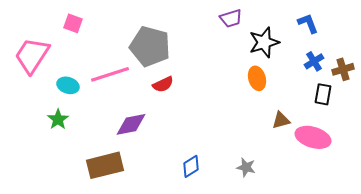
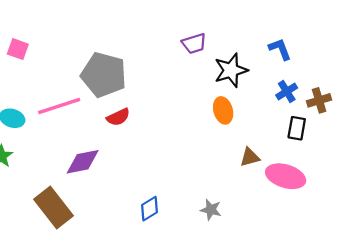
brown rectangle: (105, 165) -> (54, 207), turned 66

